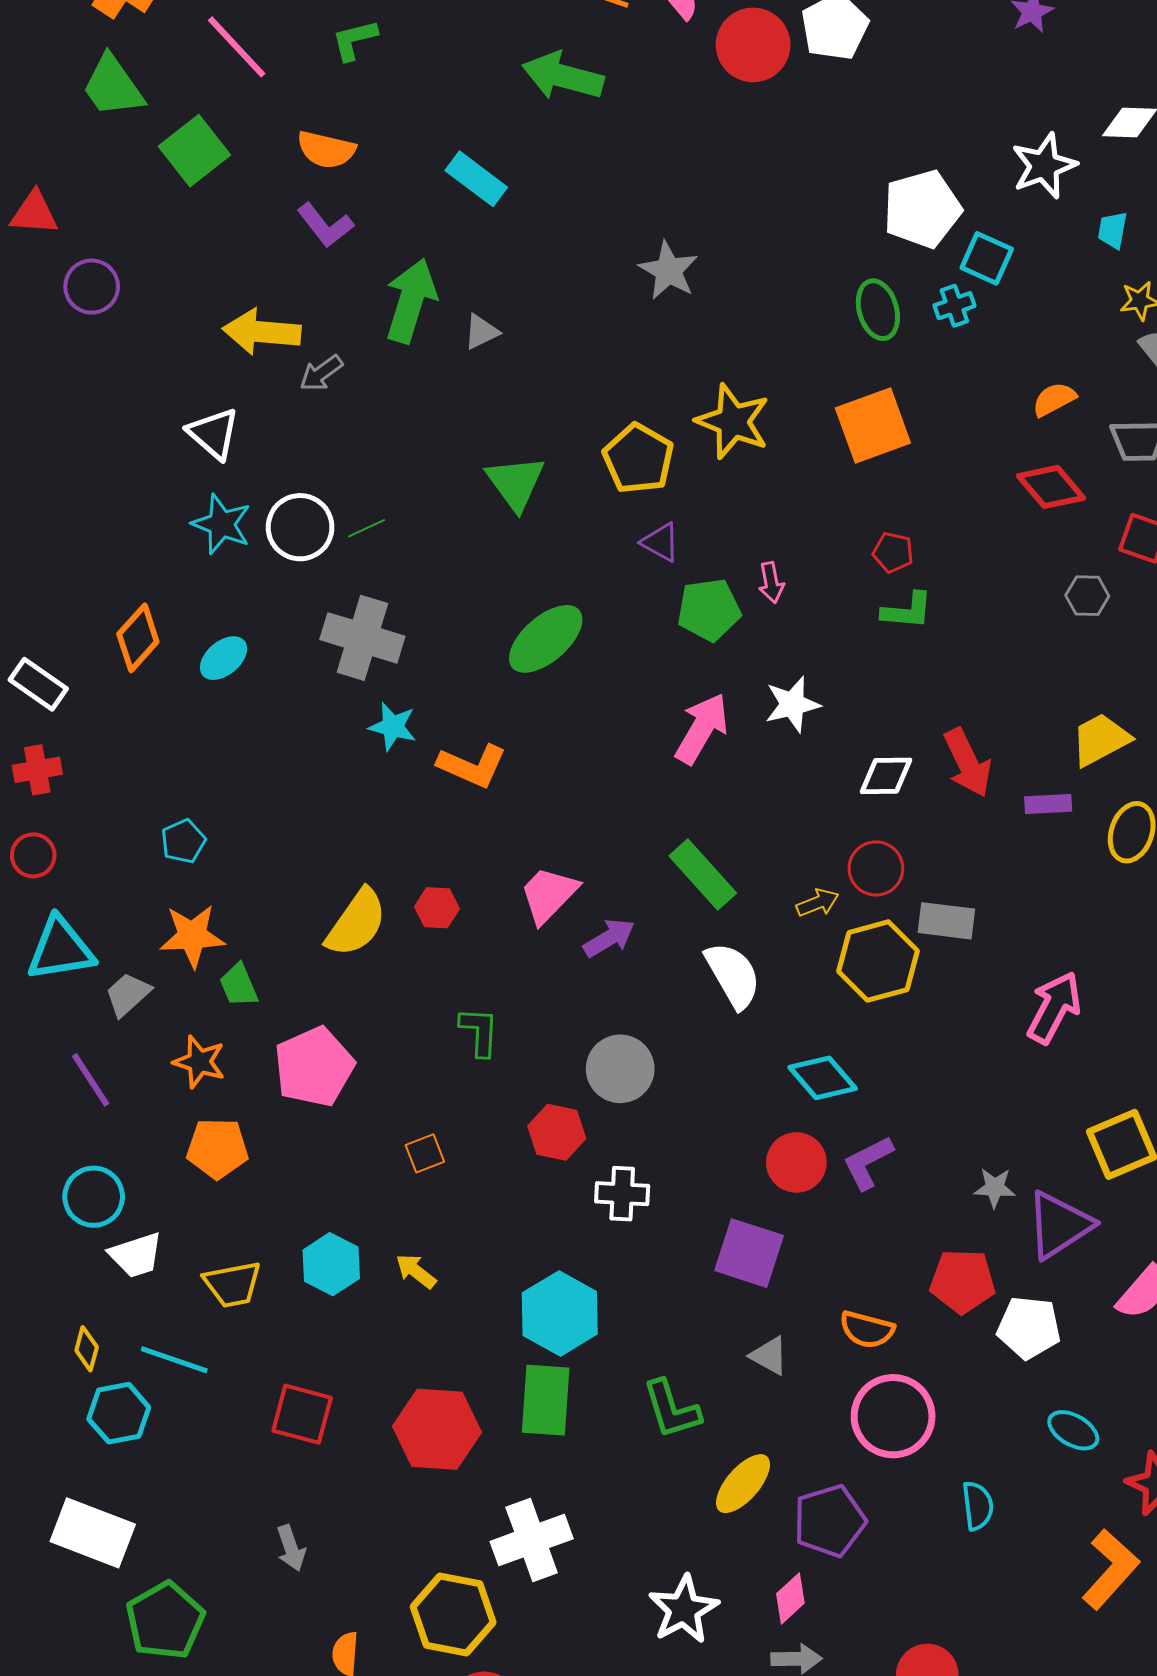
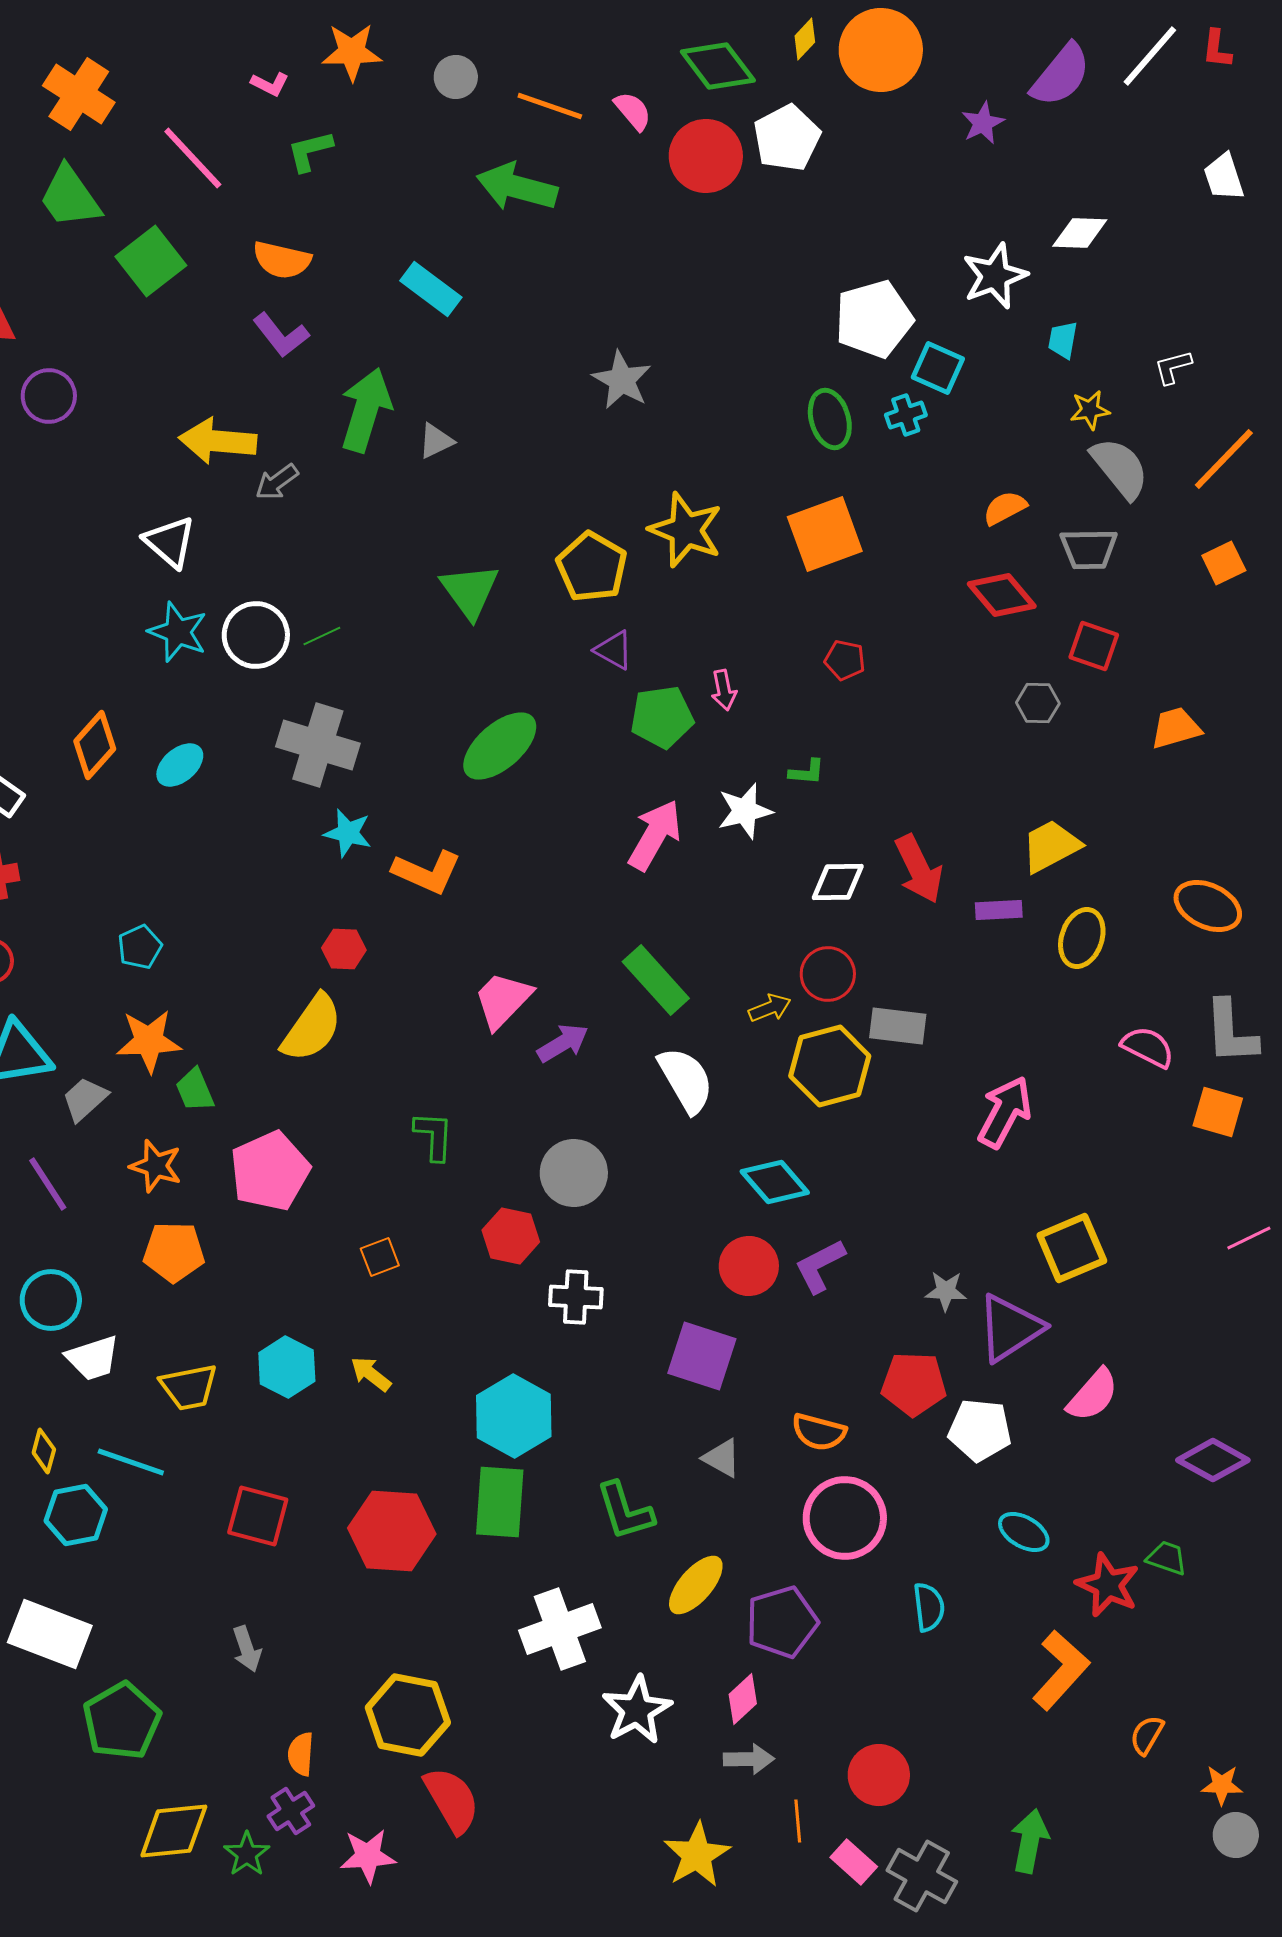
green L-shape: (907, 611) -> (807, 772), moved, size x0.7
red hexagon: (437, 908) -> (344, 949), moved
white cross: (532, 1540) -> (560, 1629), moved

